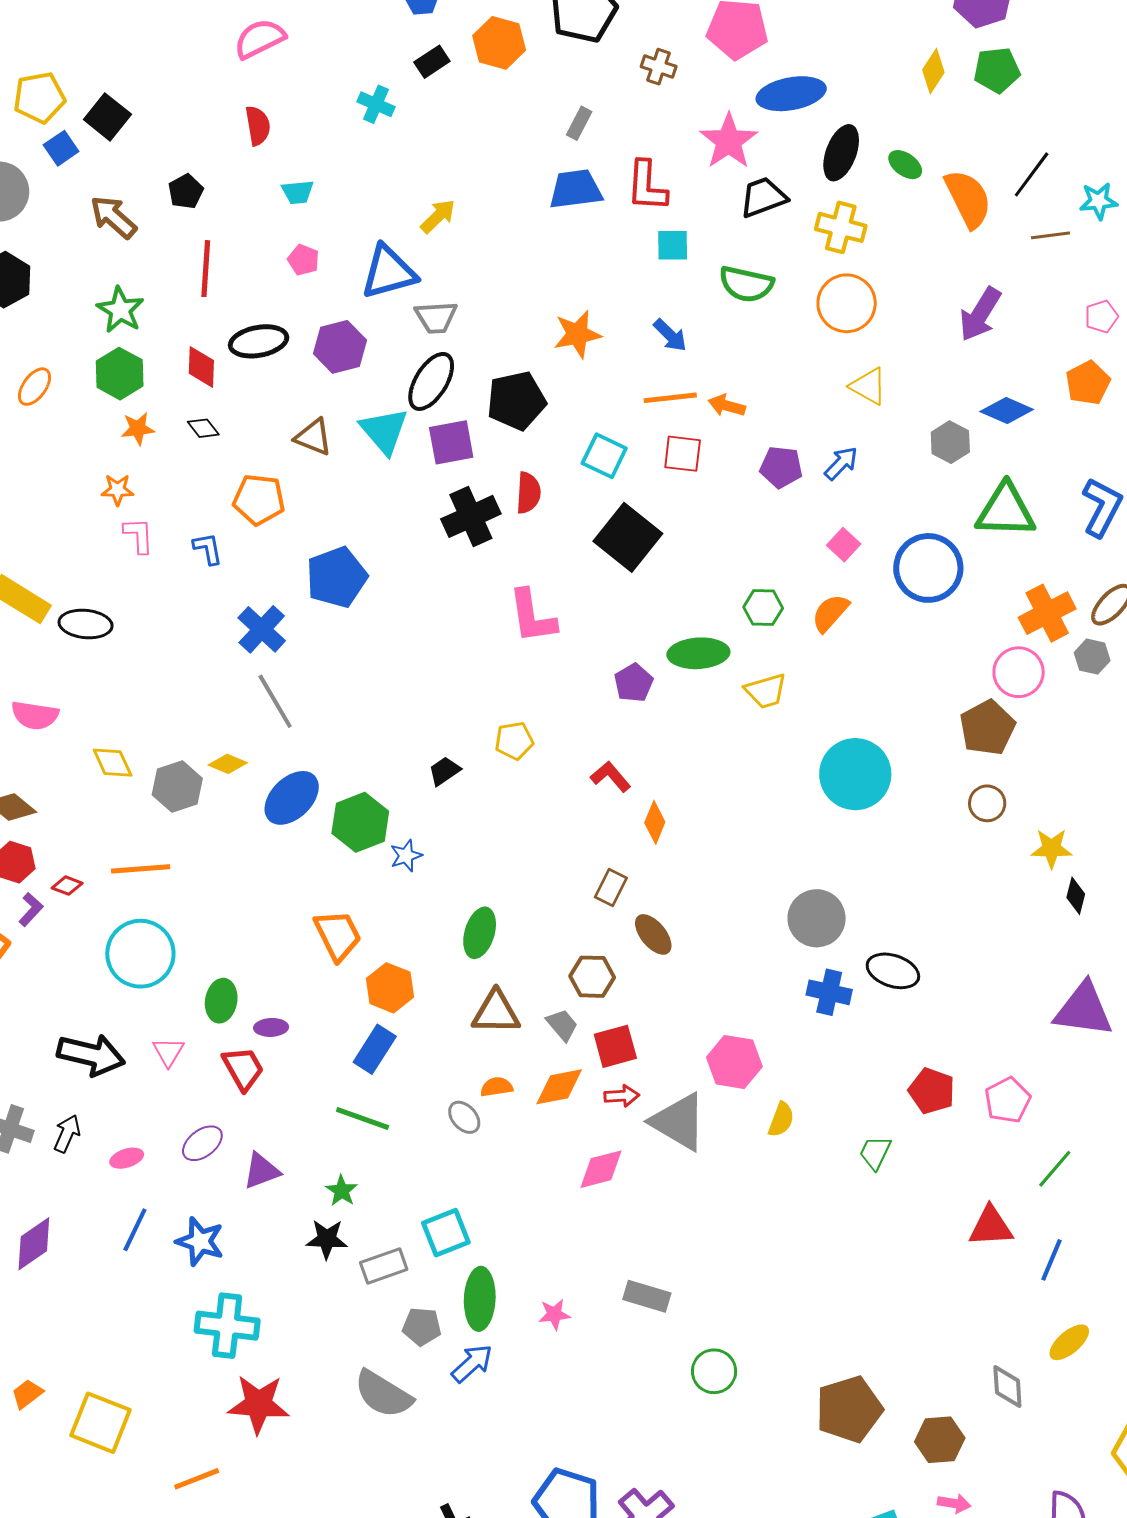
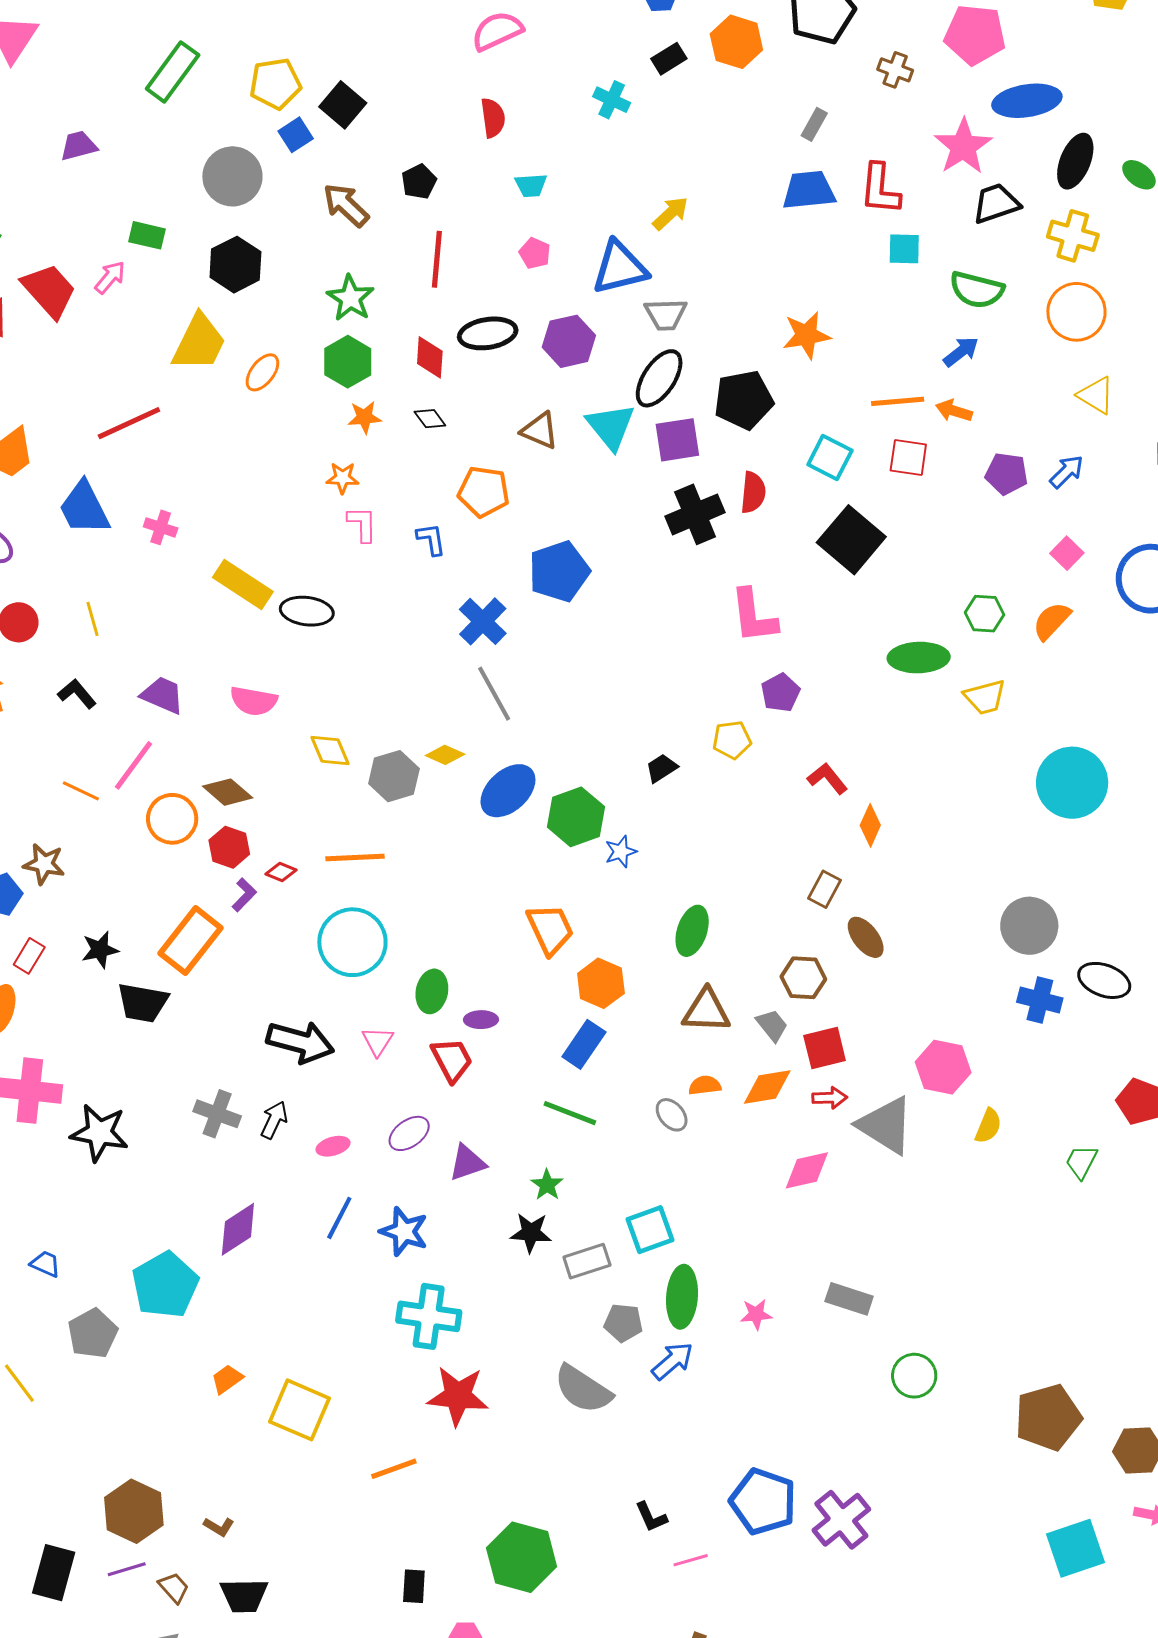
blue arrow: (670, 335) -> (961, 352), moved, turned -84
purple pentagon: (634, 683) -> (780, 693), moved

